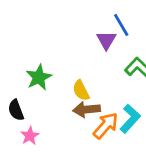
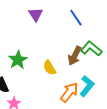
purple triangle: (106, 40) -> (36, 14), moved
brown arrow: (87, 109) -> (75, 56), moved, turned -54

